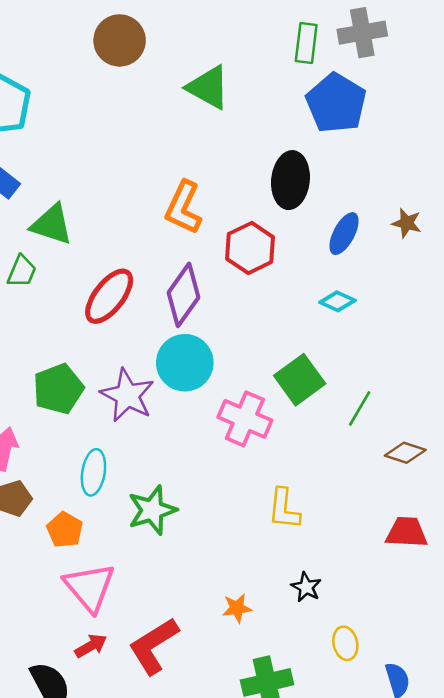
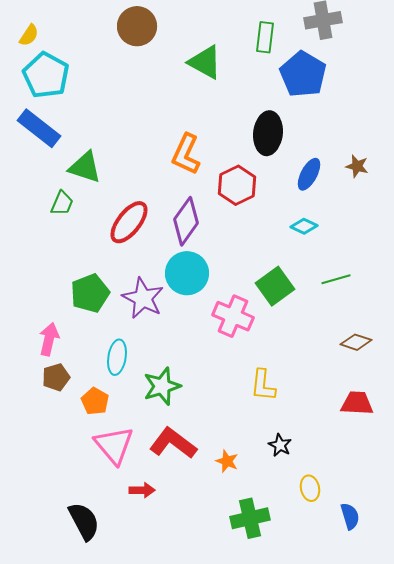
green rectangle: (306, 43) -> (265, 37), moved
green line: (360, 408) -> (336, 279), moved, turned 44
orange star: (237, 608) -> (227, 461), turned 30
red arrow: (91, 646) -> (142, 490), moved, turned 30
red L-shape: (153, 646) -> (173, 443), moved, turned 69

